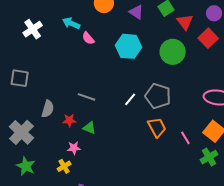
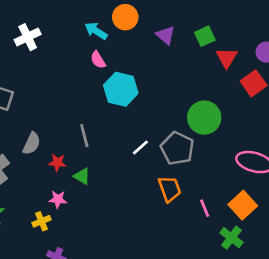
cyan arrow: (71, 23) -> (96, 31), moved
cyan hexagon: (129, 46) -> (121, 89), moved
green circle: (173, 52) -> (204, 118), moved
gray line: (87, 97) -> (84, 136), turned 48
green cross: (209, 157) -> (231, 238), turned -30

